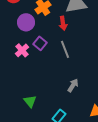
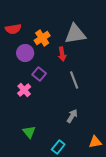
gray line: (65, 49) -> (74, 80), moved
pink cross: (22, 50) -> (24, 90), moved

